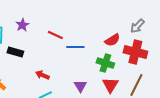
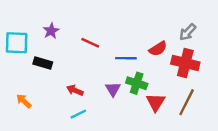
blue line: (75, 47) -> (126, 58), moved
green cross: (105, 63) -> (137, 83), moved
purple triangle: (80, 86) -> (113, 89), moved

